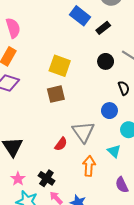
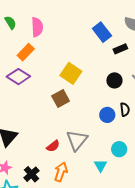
brown square: (56, 94) -> (61, 99), turned -30
blue circle: (109, 111) -> (107, 115), moved
orange arrow: (89, 166) -> (61, 172), moved

